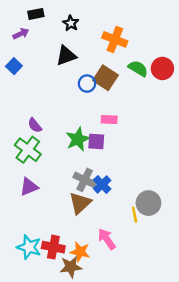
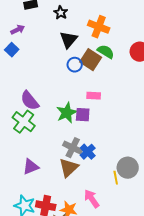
purple arrow: (21, 34) -> (18, 30), moved
black triangle: (66, 56) -> (69, 40), moved, turned -30
green semicircle: (138, 68) -> (106, 52), moved
purple semicircle: (35, 125) -> (30, 101), size x1.5
purple triangle: (29, 187) -> (31, 167), moved

